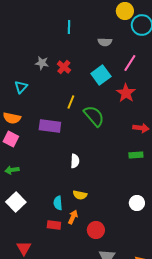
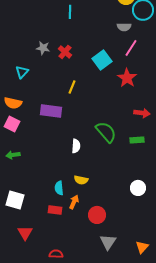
gray semicircle: (105, 42) -> (124, 27), moved
green semicircle: (94, 116) -> (106, 132), moved
white square: (16, 202) -> (15, 200), moved, turned -30

